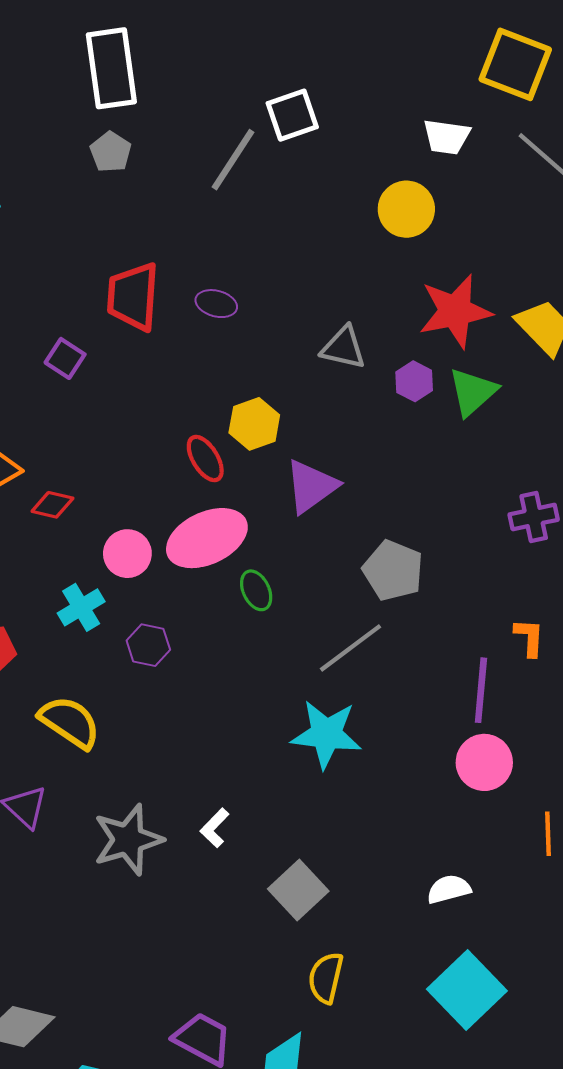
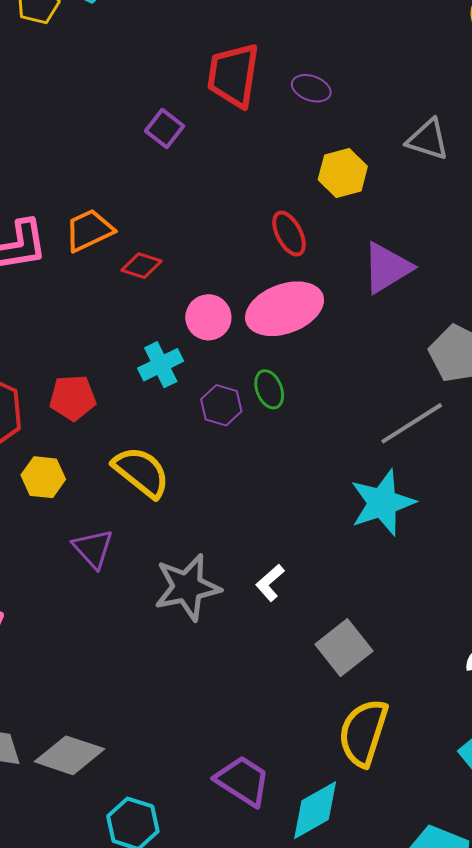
yellow hexagon: (254, 424) -> (343, 173), moved
green ellipse: (256, 590) -> (269, 389), moved
cyan star: (326, 734) -> (382, 503), turned -30
yellow semicircle: (326, 978) -> (363, 733), size x1.4

